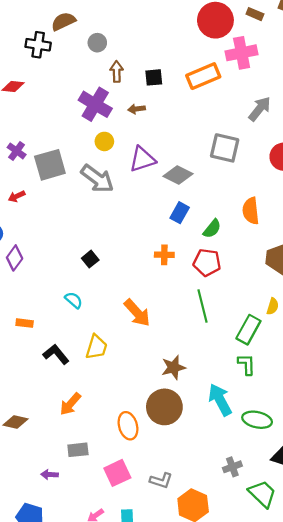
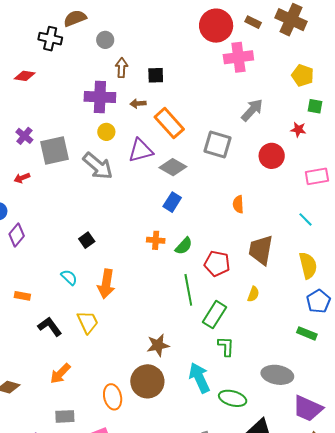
orange rectangle: (203, 76) -> (169, 123), moved, turned 68
purple cross: (95, 104) -> (100, 97), turned -32
orange semicircle: (251, 211) -> (238, 204), size x0.7
green semicircle: (212, 229) -> (184, 246), moved
red pentagon: (207, 263) -> (217, 264), moved
orange arrow: (137, 313) -> (106, 284), moved, turned 48
green rectangle: (248, 330) -> (215, 315), moved
yellow trapezoid: (96, 347) -> (88, 322), turned -45

